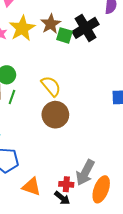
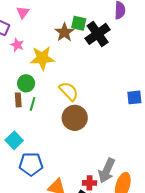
yellow star: (22, 28) -> (42, 58), moved, turned 30
green square: (64, 35) -> (79, 23), moved

